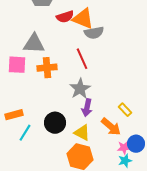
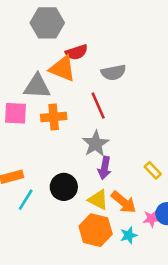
orange triangle: (83, 19) -> (63, 69), moved
orange arrow: (111, 127) -> (124, 202), moved
cyan star: (125, 161) -> (129, 235), moved

